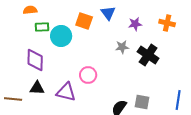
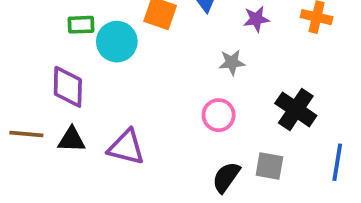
black cross: (148, 55) -> (296, 109), moved
pink circle: (88, 75) -> (219, 115), moved
brown line: (13, 99) -> (26, 134), moved

